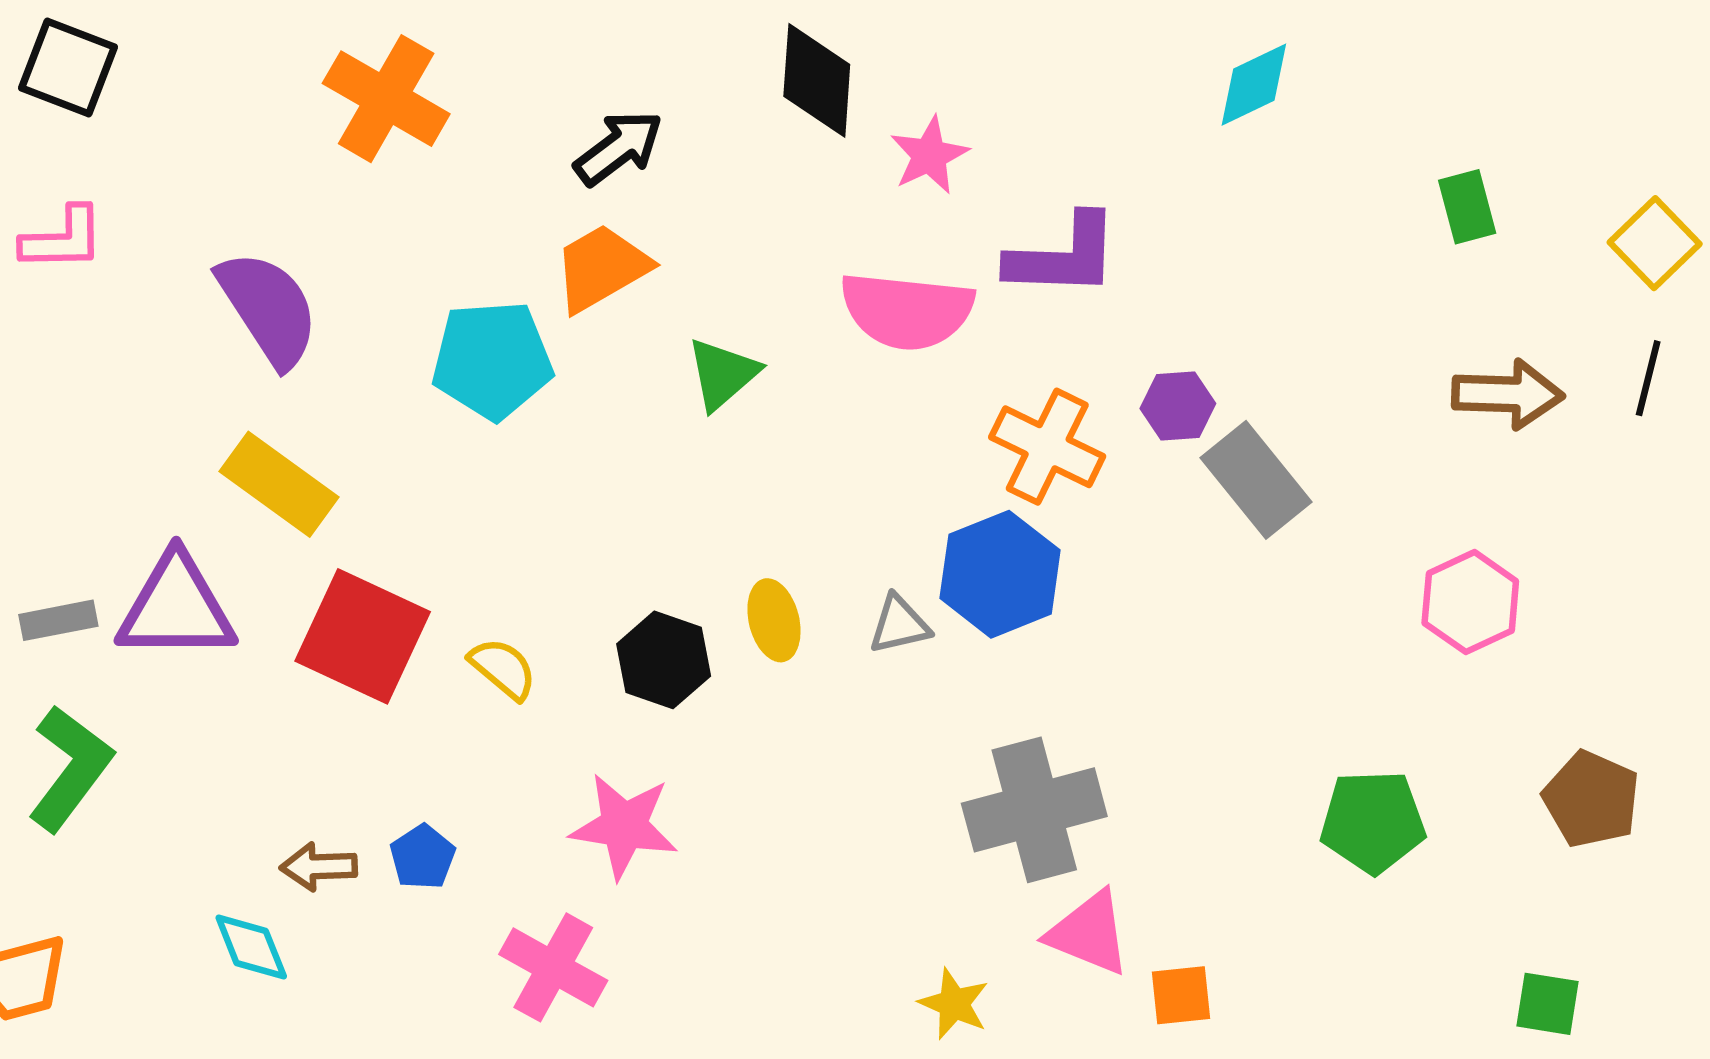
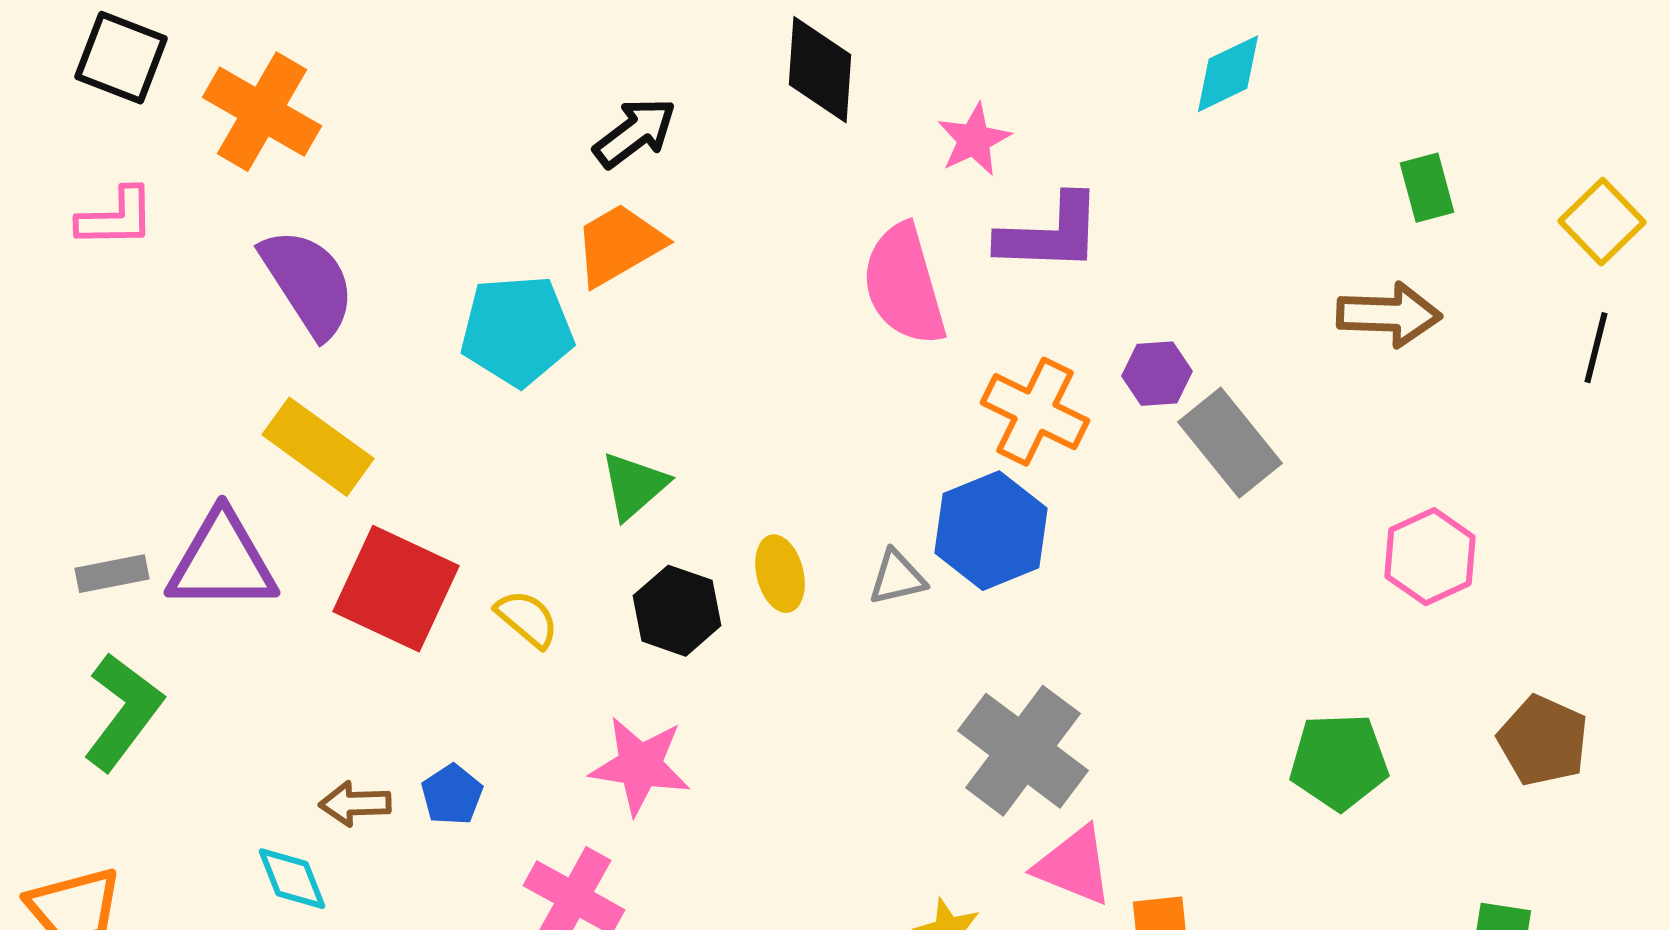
orange cross: (386, 99) -> (262, 112), moved
pink star: (929, 155) -> (974, 140), moved
pink semicircle: (907, 311) -> (904, 285), turned 68
green triangle: (723, 374) -> (634, 486), moved
brown arrow: (1508, 394) -> (1389, 315), moved
gray cross: (1034, 810) -> (1023, 751), turned -38

